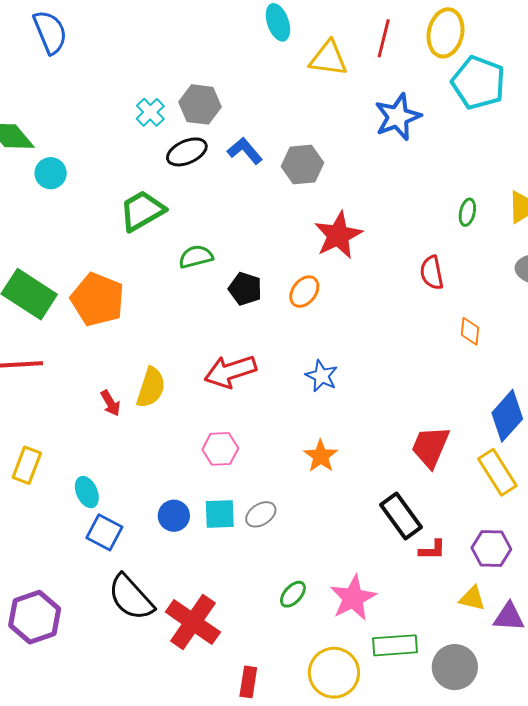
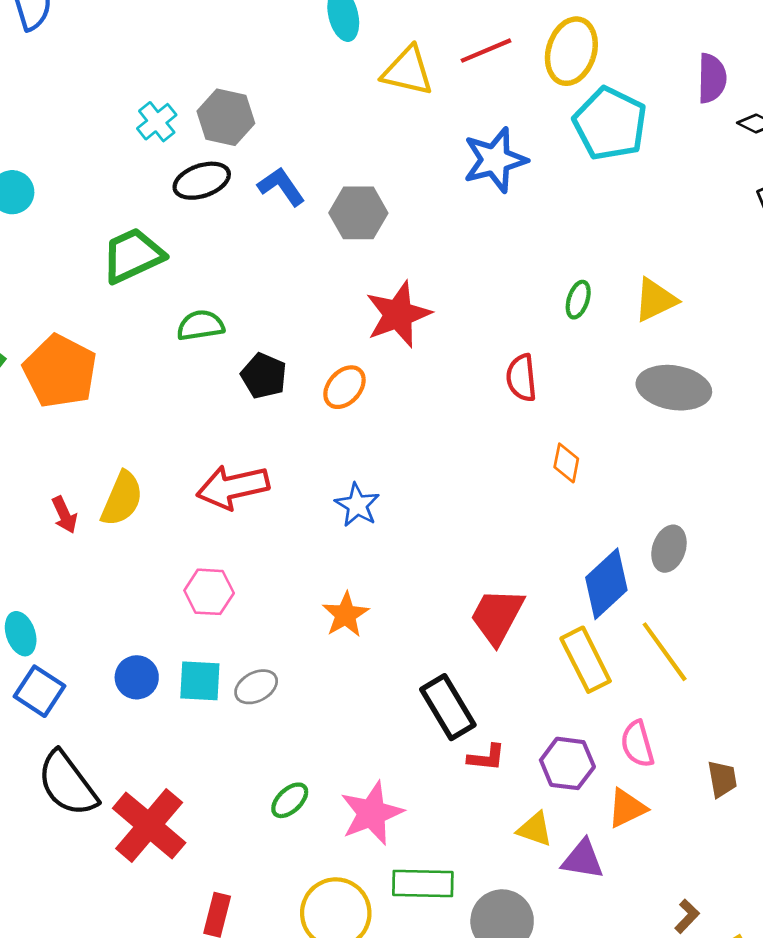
red line: (384, 38) -> (486, 51), turned 48

